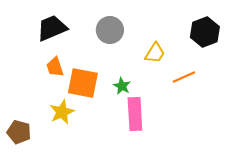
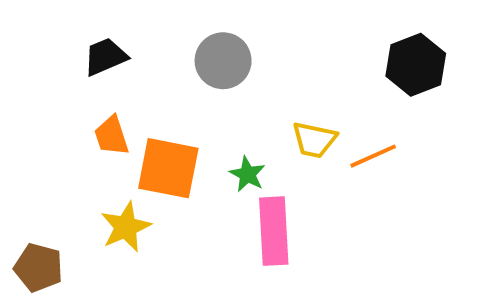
black trapezoid: (52, 28) -> (105, 57), size x0.7
yellow trapezoid: (155, 53) -> (314, 140), moved, turned 70

